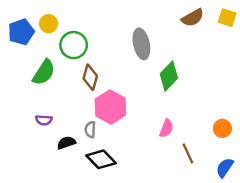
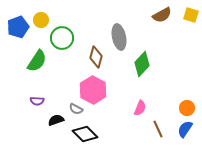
brown diamond: (90, 77) -> (96, 57), moved
gray semicircle: (90, 130) -> (76, 109), turned -64
blue semicircle: (225, 168) -> (185, 129), moved

